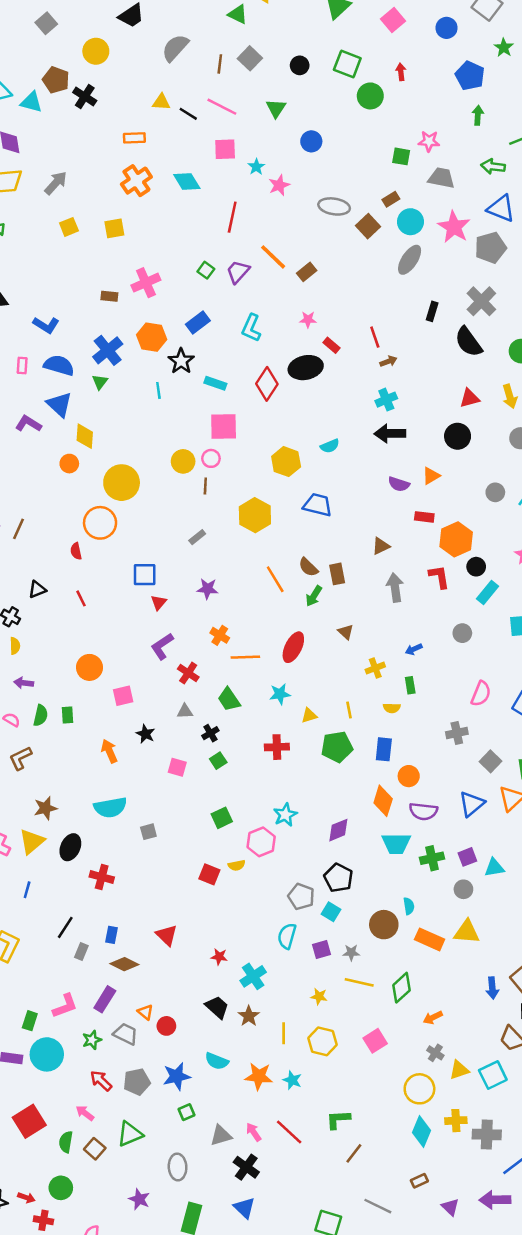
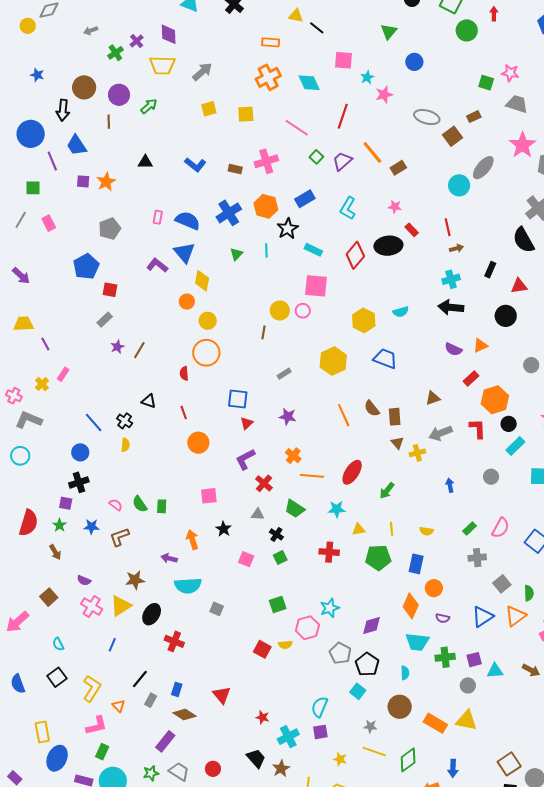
pink line: (222, 107) -> (297, 128), moved
cyan circle: (410, 222) -> (459, 185), moved
black rectangle: (432, 311) -> (490, 270), moved
blue L-shape: (46, 325) -> (195, 165), moved
green triangle: (100, 382) -> (236, 254), moved
yellow circle: (122, 483) -> (208, 321), moved, size x0.6
brown line: (205, 486) -> (264, 332), moved
red rectangle: (424, 517) -> (471, 379), turned -56
gray arrow: (395, 587) -> (440, 433), turned -110
black triangle: (37, 590) -> (149, 401), turned 35
green arrow: (314, 596) -> (387, 491), moved
brown triangle: (346, 632) -> (397, 443), moved
blue arrow: (414, 649) -> (450, 485), turned 96
orange circle: (89, 667) -> (198, 443), moved
yellow cross: (375, 668) -> (417, 453), moved
purple arrow: (24, 683) -> (169, 558), moved
green rectangle: (410, 685) -> (469, 528), moved, turned 48
green trapezoid: (229, 699) -> (295, 509), turned -30
green semicircle: (41, 715) -> (140, 504), turned 126
black cross: (210, 733) -> (276, 534), turned -32
purple semicircle: (423, 811) -> (443, 618), size x0.6
gray square: (148, 832) -> (217, 609), turned 32
gray pentagon: (301, 897) -> (340, 653), moved
cyan semicircle: (409, 906) -> (405, 673), moved
purple square: (321, 950) -> (320, 732), moved
blue arrow: (492, 988) -> (453, 768), moved
pink L-shape: (65, 1006) -> (96, 726), moved
orange triangle: (145, 1012) -> (119, 706), moved

